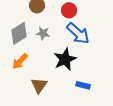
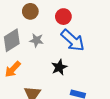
black star: (65, 59) -> (59, 67), size x0.7

